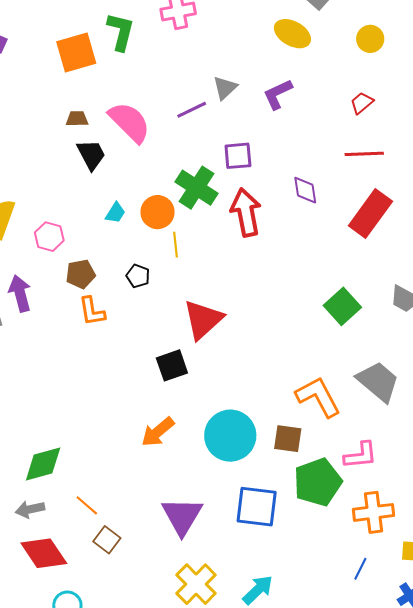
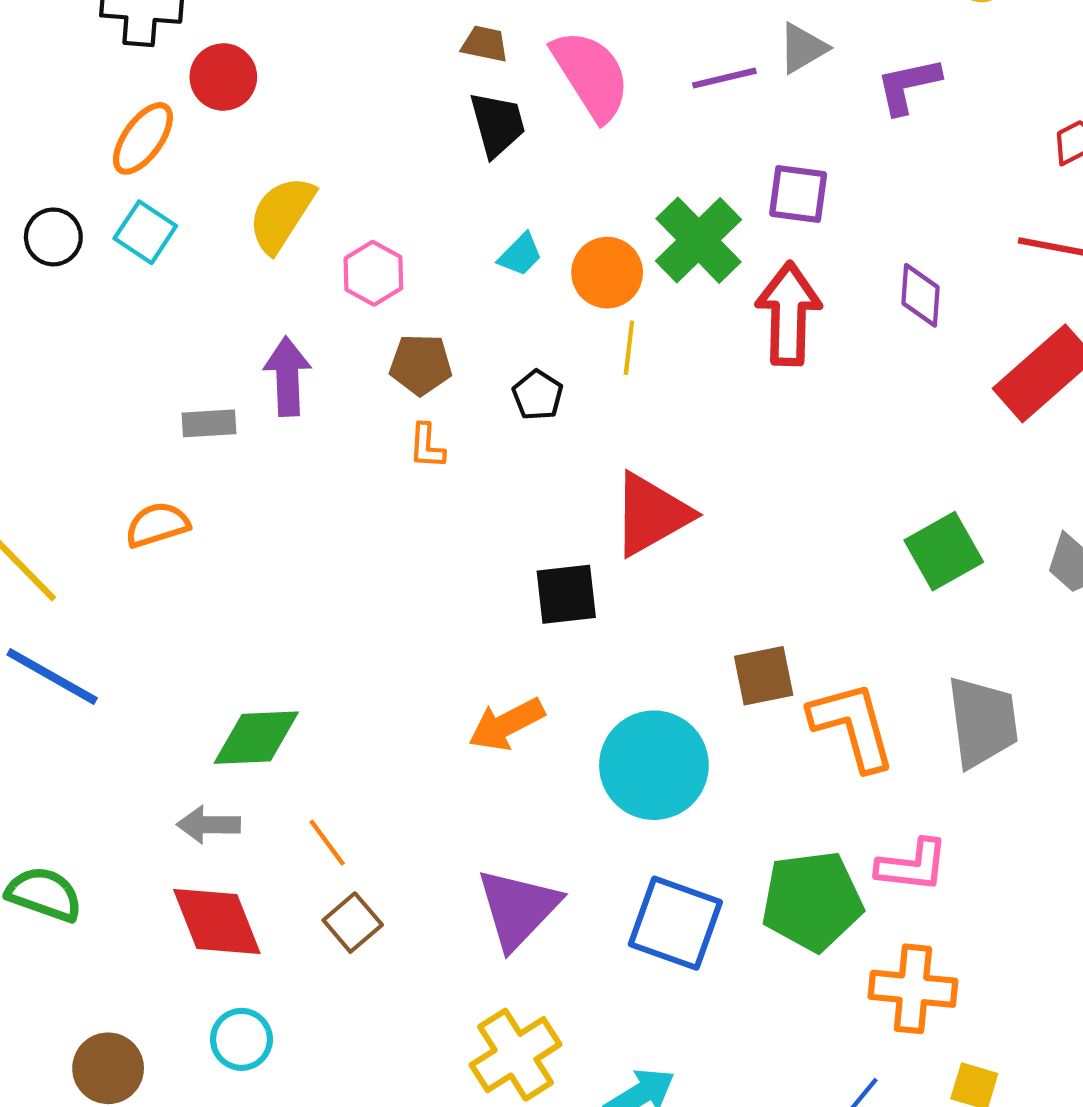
orange L-shape: (92, 311) -> (427, 446), size x0.7
gray trapezoid: (378, 381) -> (983, 722), turned 30
brown square: (288, 439) -> (764, 676), moved, turned -32

